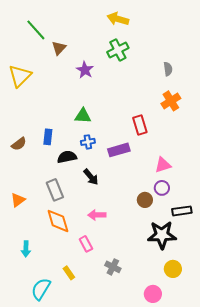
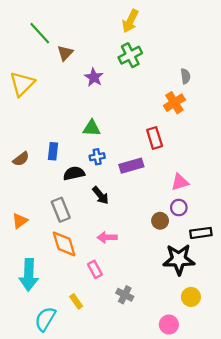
yellow arrow: (118, 19) -> (130, 21), turned -80
orange cross: (171, 101) -> (174, 103), moved
cyan arrow: (26, 249) -> (29, 275), size x1.8

